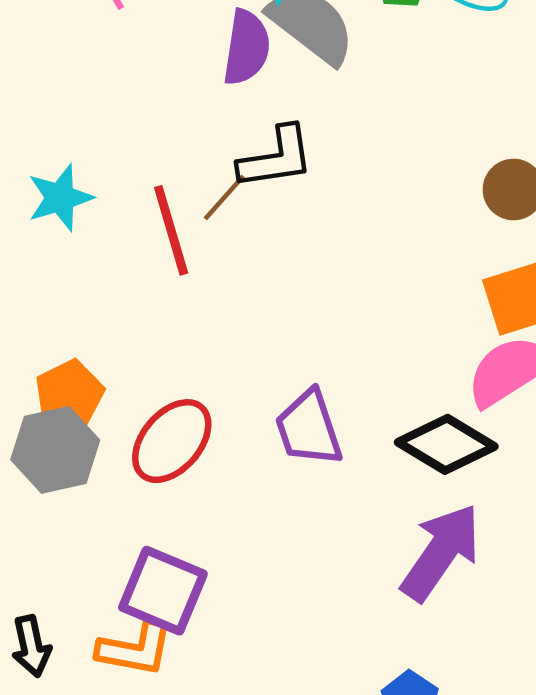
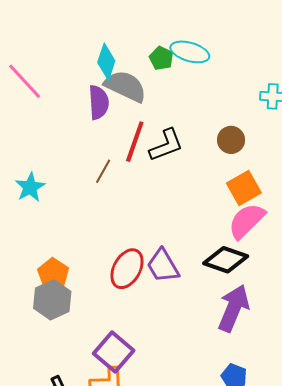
black L-shape: (276, 158) -> (166, 145), moved
red line: (171, 230) -> (135, 142), moved, turned 48
red ellipse: (172, 441) -> (127, 269), moved
purple square: (163, 591) -> (114, 352), turned 30

